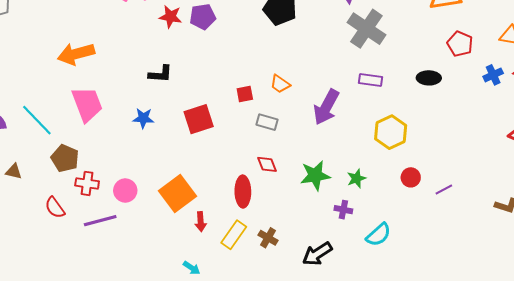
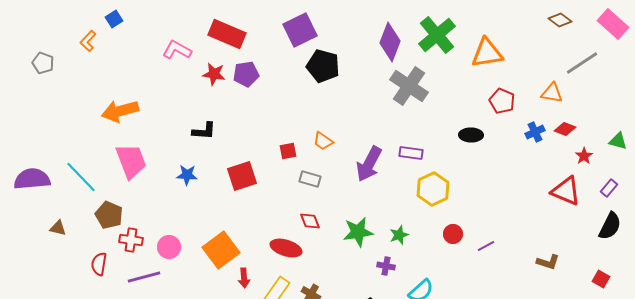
purple rectangle: (371, 80) -> (411, 153), moved
red ellipse: (243, 192) -> (286, 248), turned -72
red semicircle: (55, 208) -> (99, 264), turned 45

